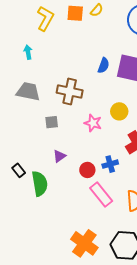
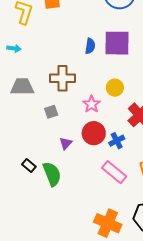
cyan arrow: (28, 52) -> (14, 48), turned 120
pink star: (93, 123) -> (92, 104), turned 30
red circle: (87, 170) -> (94, 133), moved, size x1.5

